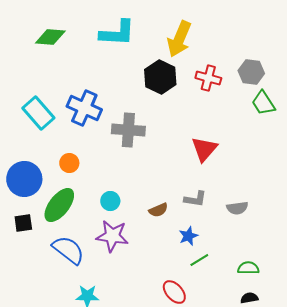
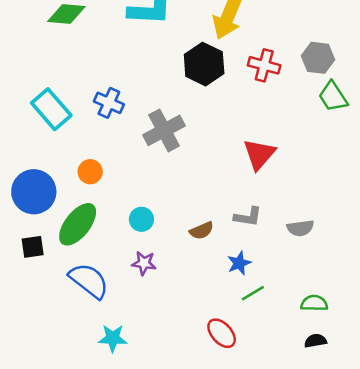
blue cross: (84, 108) -> (109, 103), size x0.7
gray cross: (128, 130) -> (164, 130), turned -32
purple star: (112, 236) -> (144, 263), size x0.6

